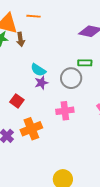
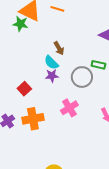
brown arrow: (21, 39) -> (59, 48), moved, turned -32
pink cross: (65, 111) -> (69, 108), turned -36

